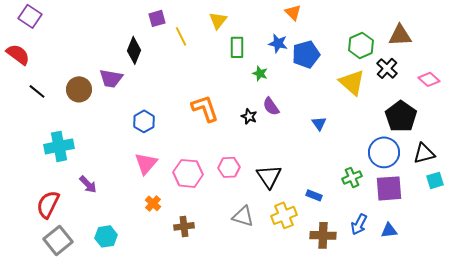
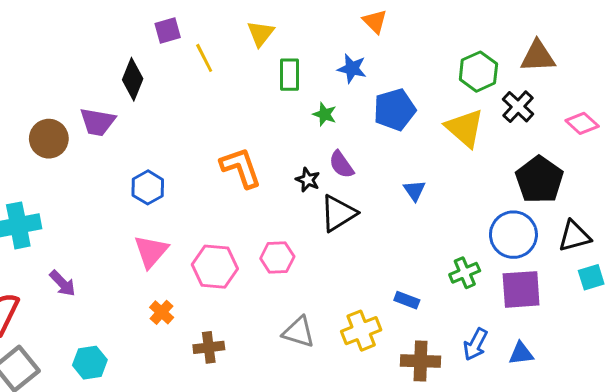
blue pentagon: (306, 54) -> (395, 110), moved
black triangle: (269, 176) -> (338, 213), moved, turned 32

